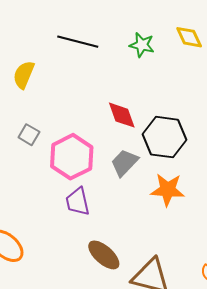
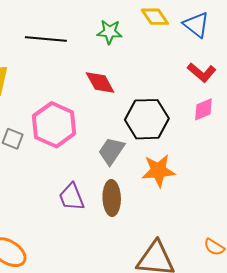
red diamond: (122, 115) -> (100, 82), moved
pink hexagon: (72, 157) -> (54, 125), moved
brown ellipse: (104, 255) -> (112, 198), moved, turned 56

